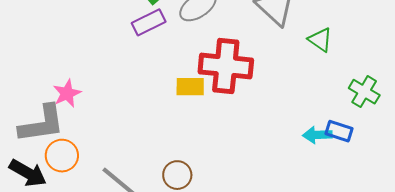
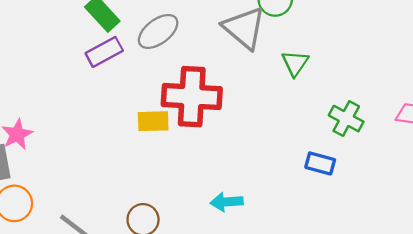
green triangle: (320, 40) -> (295, 63), turned 32
cyan arrow: (317, 135) -> (227, 202), moved

